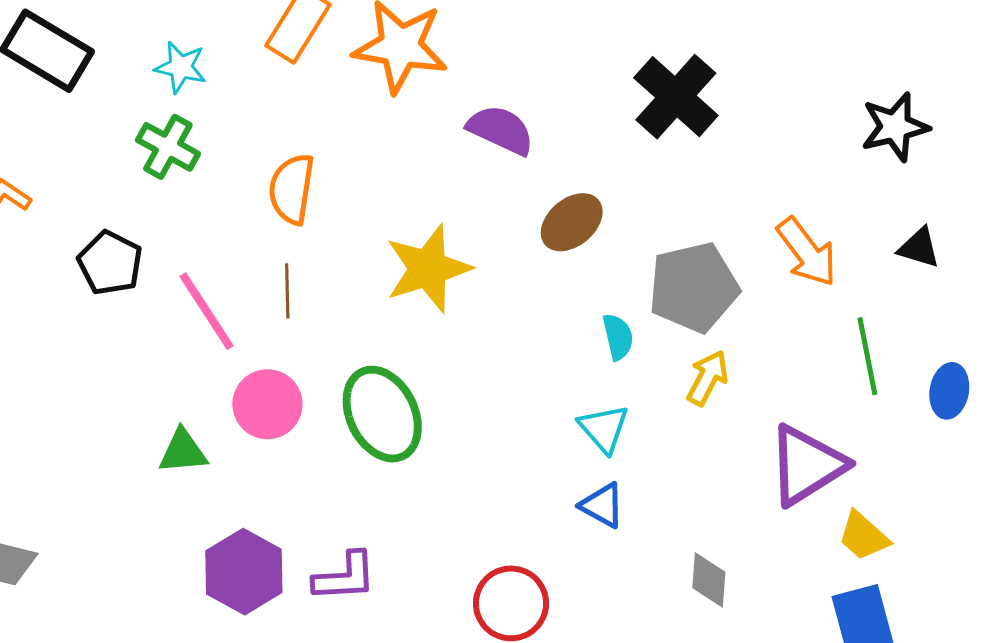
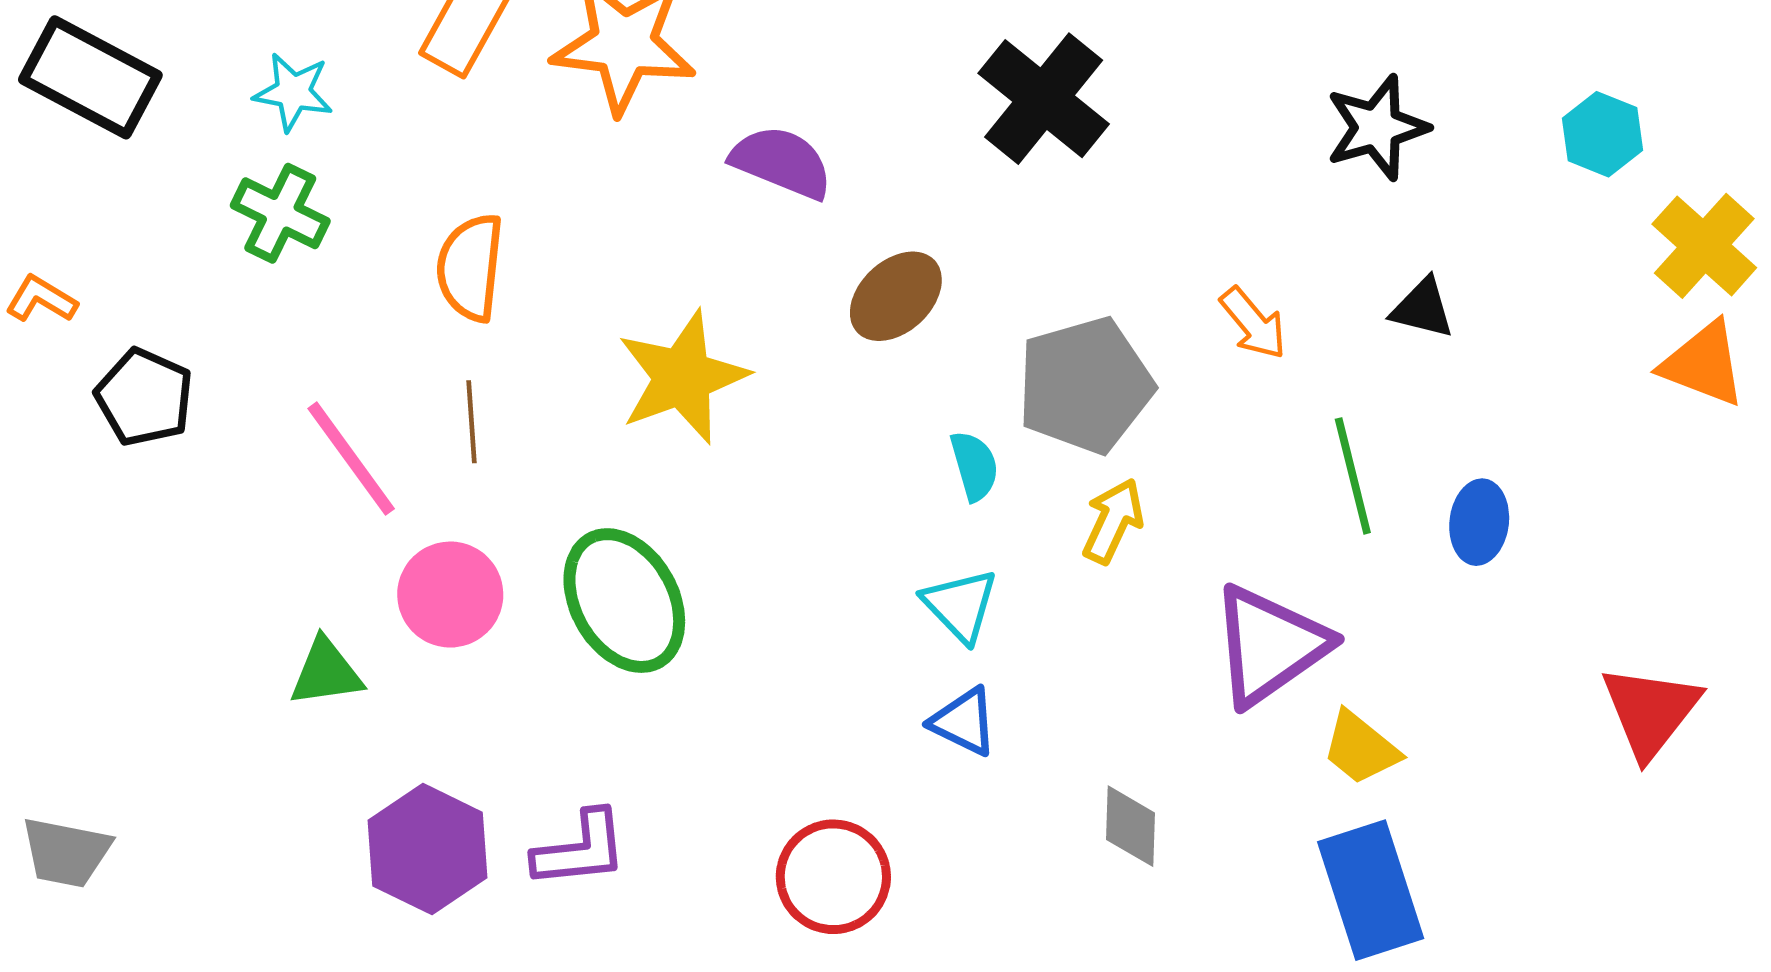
orange arrow: (807, 252) -> (1253, 323), size x0.7
black pentagon: (110, 263) -> (144, 397), moved

